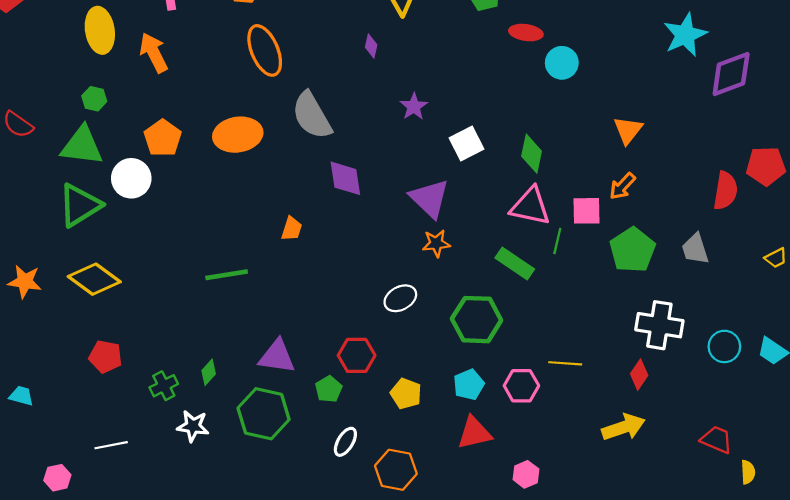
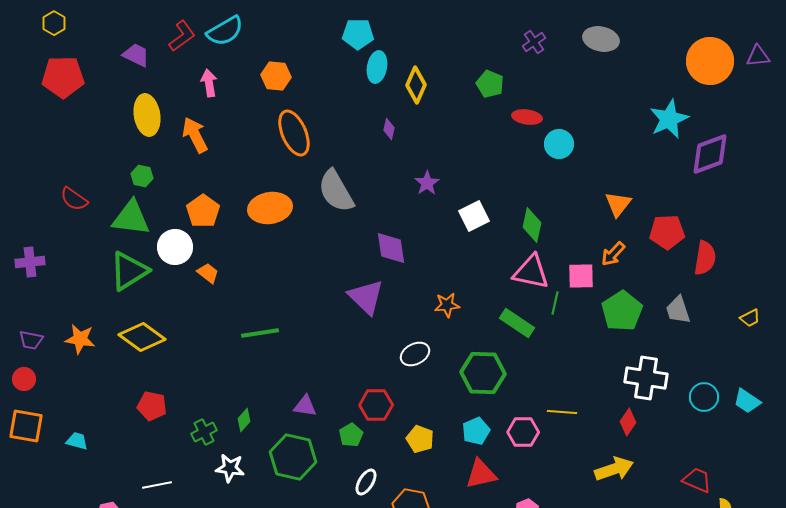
red pentagon: (766, 166) -> (667, 232), moved
purple diamond: (345, 178) -> (391, 248), moved
purple triangle: (429, 198) -> (366, 297), moved
orange trapezoid: (292, 229) -> (208, 273), moved, turned -70
purple triangle: (277, 357) -> (305, 406), size x0.7

